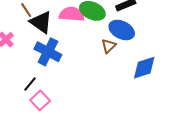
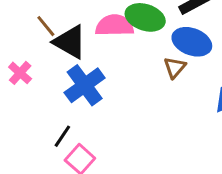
blue cross: (48, 52) -> (85, 85), turned 32

